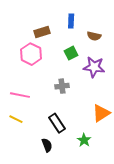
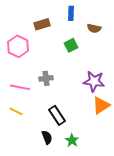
pink hexagon: (31, 54) -> (18, 46), moved
purple star: (94, 67) -> (94, 81), moved
gray cross: (62, 86) -> (46, 78), moved
green star: (84, 140) -> (72, 140), moved

